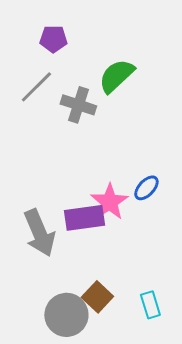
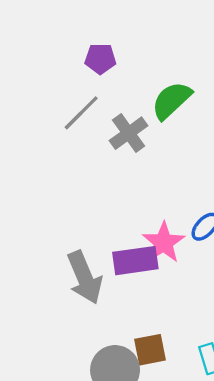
gray cross: (78, 105) -> (129, 133), turned 36
brown square: (97, 297) -> (150, 350), turned 36

